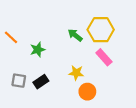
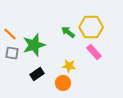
green star: (38, 50) -> (34, 45), size x1.6
gray square: (19, 81) -> (12, 53), moved
orange circle: (87, 92) -> (63, 83), moved

